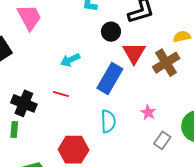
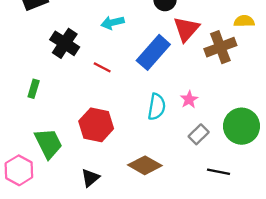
red line: (61, 94) -> (102, 67), moved
black cross: (24, 103) -> (65, 43), moved
cyan semicircle: (108, 121) -> (157, 107), moved

